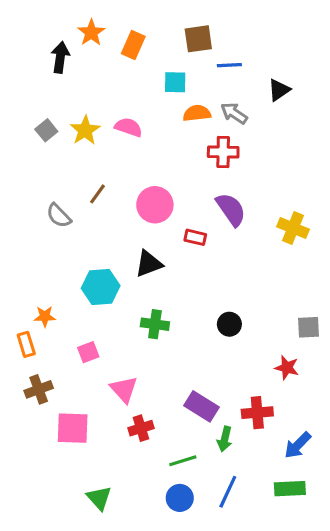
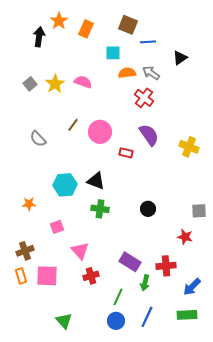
brown square: (198, 39) -> (128, 25), turned 30
red cross: (223, 152) -> (144, 98), turned 36
brown line: (98, 194) -> (73, 125), moved
black triangle: (149, 264) -> (96, 181), moved, turned 42
orange rectangle: (26, 344) -> (21, 276), moved
green line: (183, 461) -> (118, 297), turned -48

